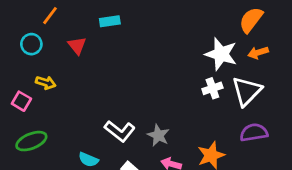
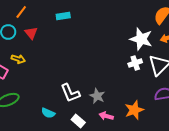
red triangle: (77, 46) -> (31, 33), moved
white L-shape: (120, 131) -> (70, 93), turned 30

